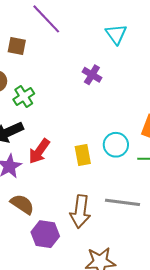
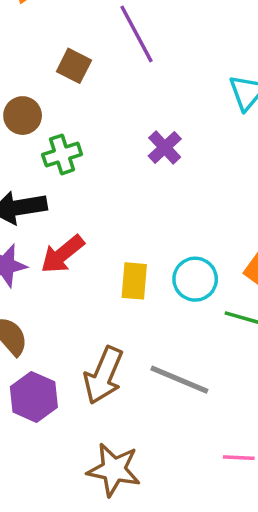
purple cross: (92, 75) -> (165, 147), moved

